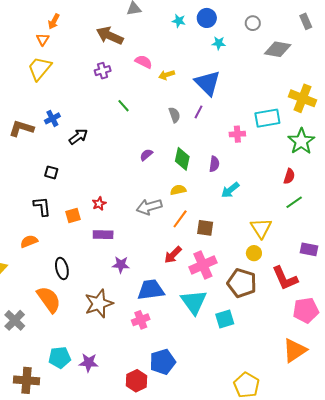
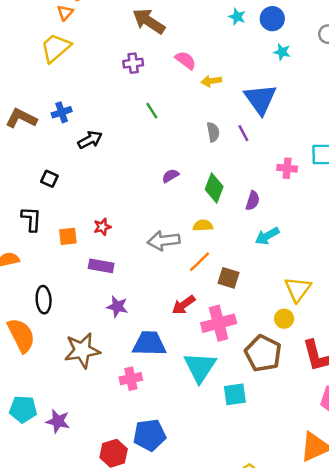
purple line: (198, 112) -> (243, 133), turned -64

